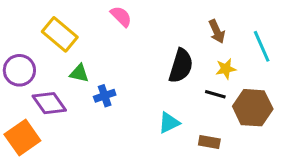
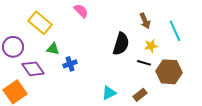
cyan triangle: (169, 123) -> (109, 93), moved
brown rectangle: (209, 142) -> (140, 95), turned -48

